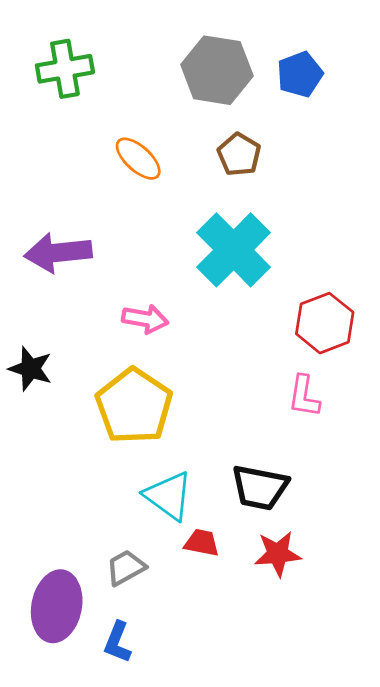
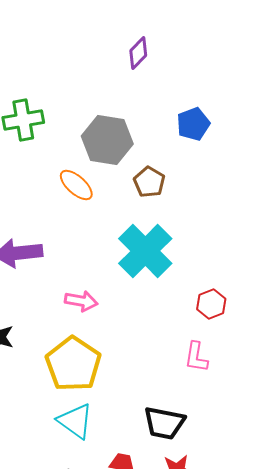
gray hexagon: (217, 70) -> (107, 140), moved
red hexagon: (325, 323) -> (211, 304), size x0.7
cyan triangle: (169, 496) -> (75, 421), moved

